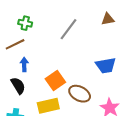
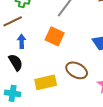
orange square: (55, 81) -> (55, 36), moved, turned -30

